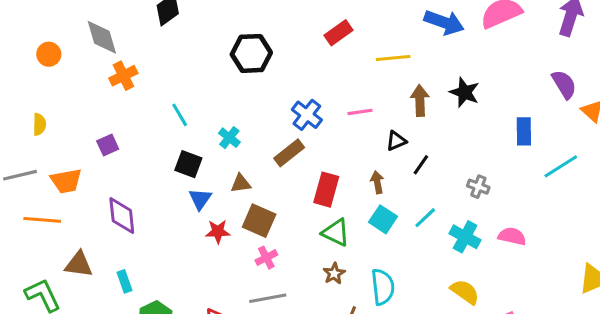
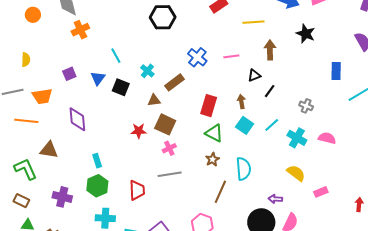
black star: (465, 92) -> (306, 34), moved
brown rectangle: (289, 153) -> (174, 82), moved
blue triangle: (200, 199) -> (98, 78), moved
cyan rectangle: (125, 281) -> (97, 161), moved

